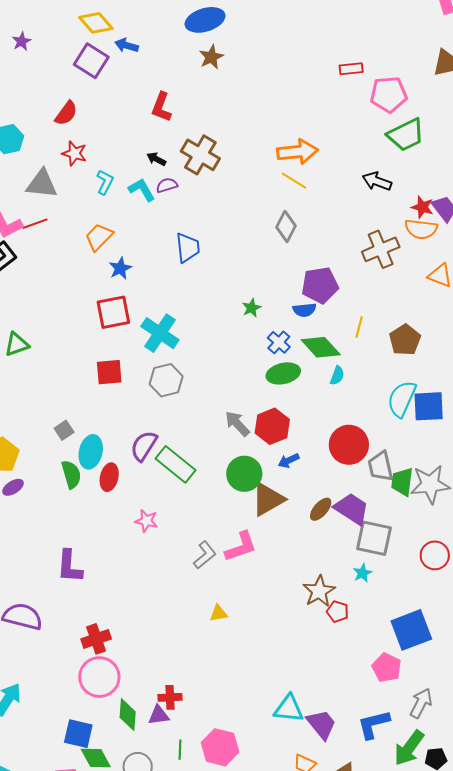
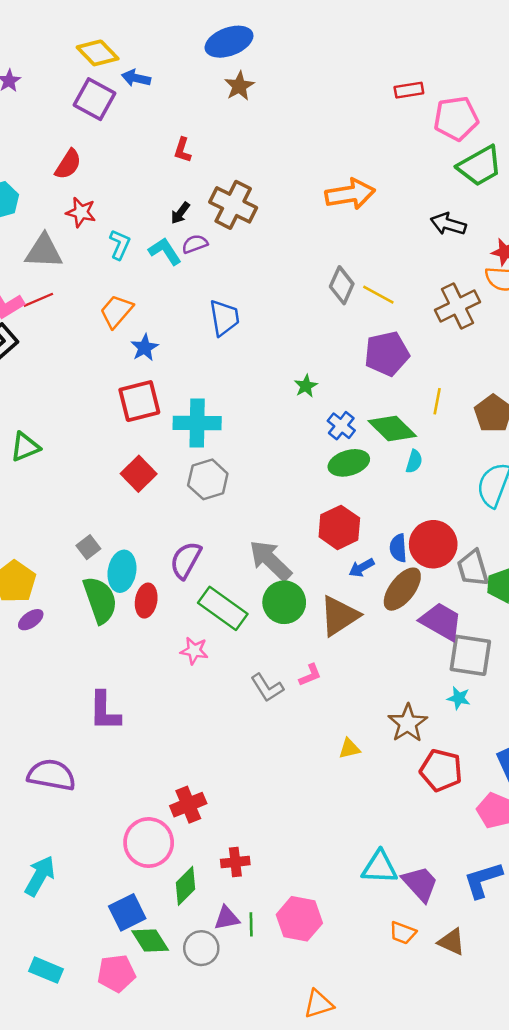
red L-shape: (161, 107) -> (183, 150), size x0.7
black arrow: (156, 159) -> (180, 213), turned -78
yellow line: (294, 181) -> (378, 295), moved
blue semicircle: (304, 310) -> (398, 548), moved, turned 95
cyan cross: (160, 333) -> (197, 423), turned -30
red square: (109, 372) -> (139, 474), turned -36
gray arrow: (237, 424) -> (270, 560), moved, size x1.4
green rectangle: (175, 464) -> (223, 608), moved
green semicircle: (71, 474) -> (100, 600), size x1.4
green circle: (244, 474) -> (284, 602), moved
brown ellipse: (321, 509) -> (402, 589), moved, size x1.5
pink L-shape: (241, 547) -> (310, 675), size x0.6
gray L-shape: (205, 555) -> (267, 688), turned 100
cyan star: (362, 573) -> (459, 698), turned -30
red pentagon: (338, 612) -> (441, 770), moved, size x1.6
yellow triangle: (219, 613) -> (349, 749), moved
red cross: (96, 639) -> (188, 805), moved
green diamond: (128, 715) -> (185, 886), turned 44
purple triangle: (159, 715) -> (227, 918), moved
blue square: (78, 734) -> (127, 912), turned -36

